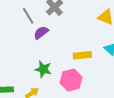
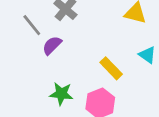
yellow rectangle: (82, 55) -> (111, 68), turned 60

